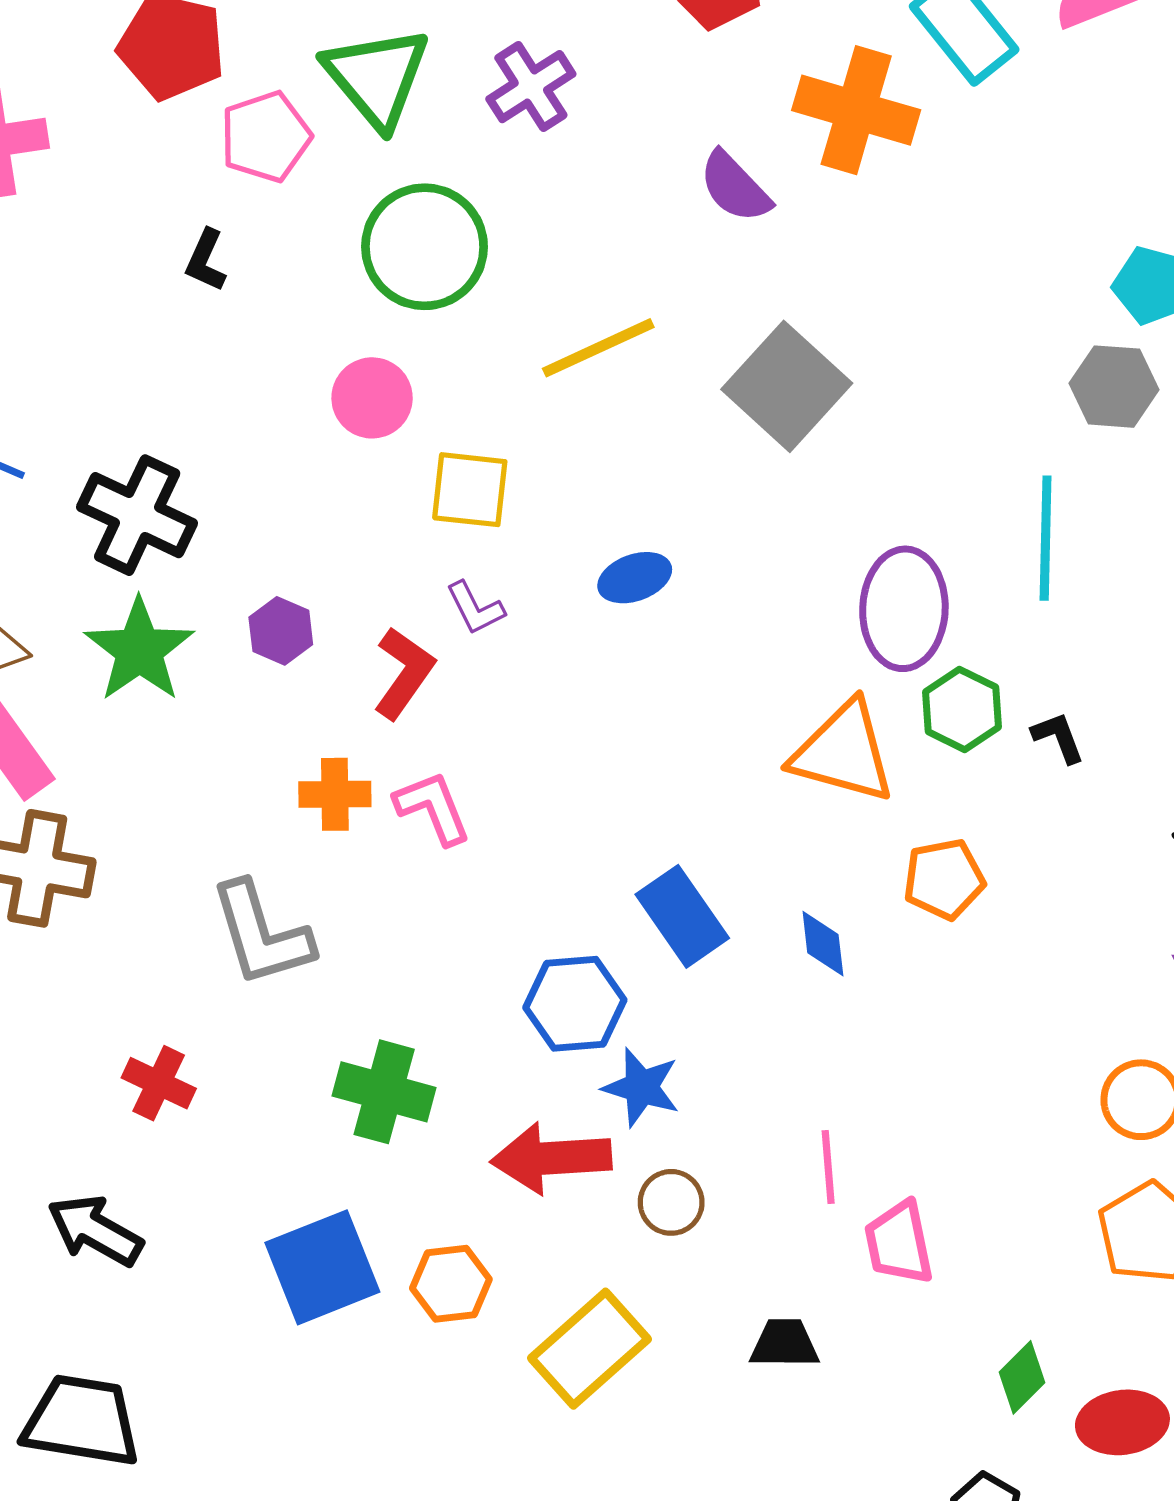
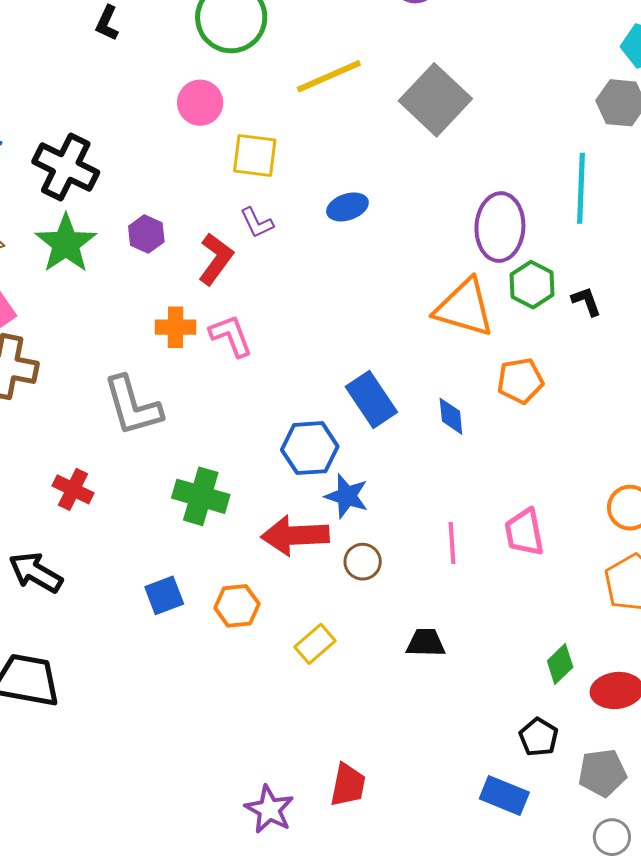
pink trapezoid: (899, 1243) -> (524, 532), moved
blue square: (322, 1267) -> (164, 595), size x0.6
yellow rectangle: (589, 1349) -> (315, 644), size x0.6

